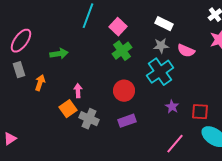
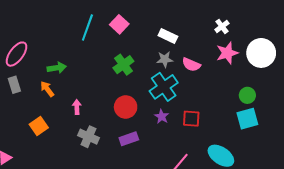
pink square: (118, 27) -> (119, 24), moved
orange arrow: (40, 83) -> (47, 89), moved, turned -56
purple star: (172, 107) -> (162, 117), moved
orange square: (68, 109) -> (39, 126), moved
red square: (200, 112) -> (191, 119), moved

